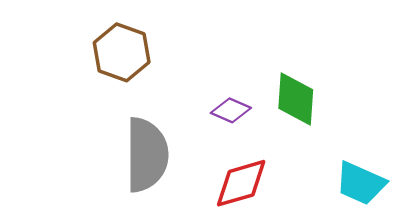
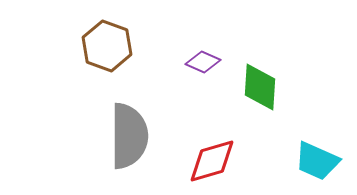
purple diamond: (231, 110) -> (203, 62), moved

